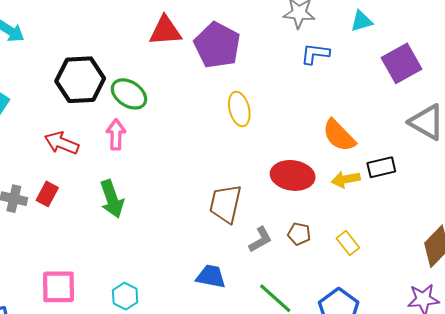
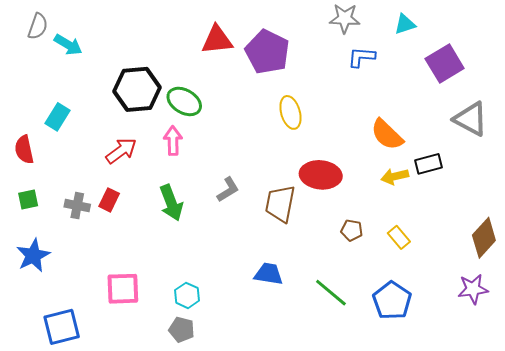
red arrow: (62, 143) -> (121, 151), turned 124
red ellipse: (293, 175) -> (321, 175), moved
gray L-shape: (260, 240) -> (228, 190), moved

